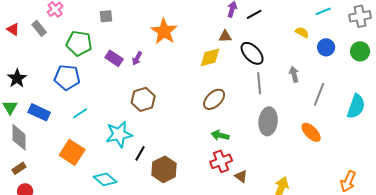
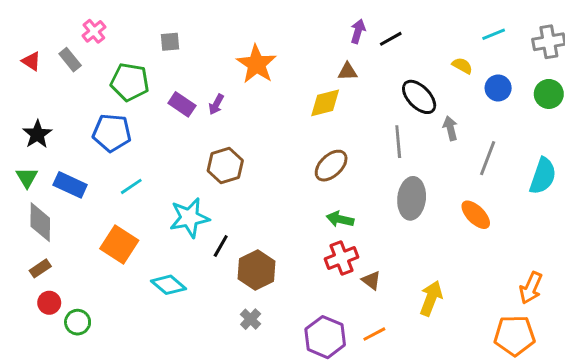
black ellipse: (252, 53) -> (419, 97), moved

